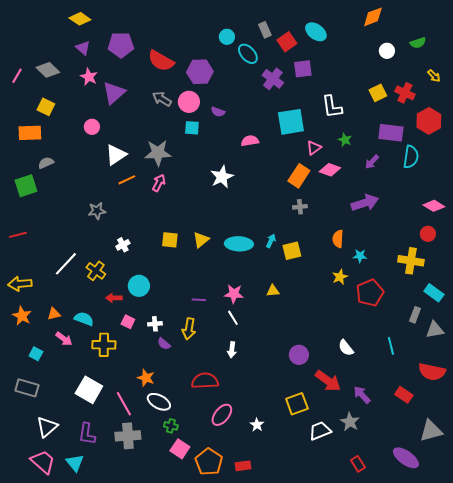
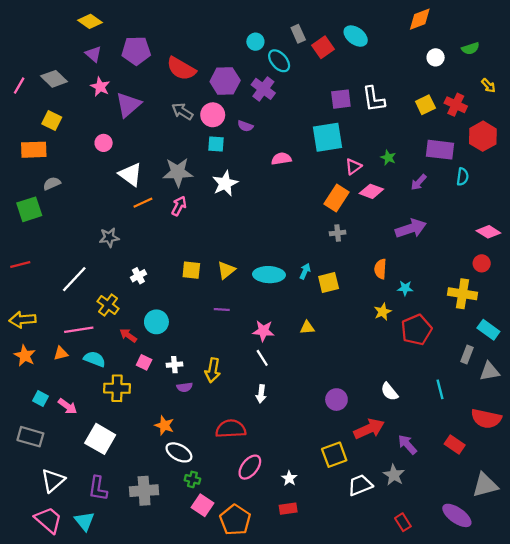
purple square: (303, 69) -> (341, 99), moved
purple cross: (273, 79) -> (263, 89), moved
white L-shape: (332, 107) -> (374, 99), moved
white triangle: (116, 155) -> (131, 174), turned -50
cyan semicircle: (411, 157) -> (463, 177), size x0.7
white star: (222, 177) -> (225, 183), moved
white line: (66, 264) -> (74, 279), moved
red arrow: (114, 298) -> (128, 335), turned 35
purple line: (199, 300) -> (222, 309), moved
pink arrow: (64, 339) -> (68, 406), moved
purple semicircle: (164, 344) -> (185, 387), turned -48
red arrow: (328, 381) -> (369, 429), turned -60
pink line: (124, 404) -> (79, 330), moved, turned -70
red rectangle: (243, 466) -> (288, 509), moved

